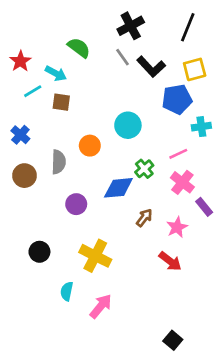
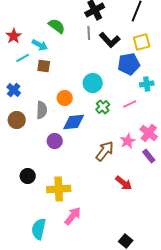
gray line: (122, 57) -> (89, 33), turned 32
green cross: (144, 169) -> (103, 107), moved
pink cross: (182, 182) -> (149, 133), moved
blue diamond: (118, 188) -> (74, 122), moved
purple rectangle: (204, 207) -> (149, 156), moved
brown arrow: (144, 218) -> (105, 151), size x1.5
pink star: (177, 227) -> (128, 141), moved
yellow cross: (95, 256) -> (59, 189), moved, turned -30
cyan semicircle: (67, 291) -> (39, 229), moved, size x1.5

